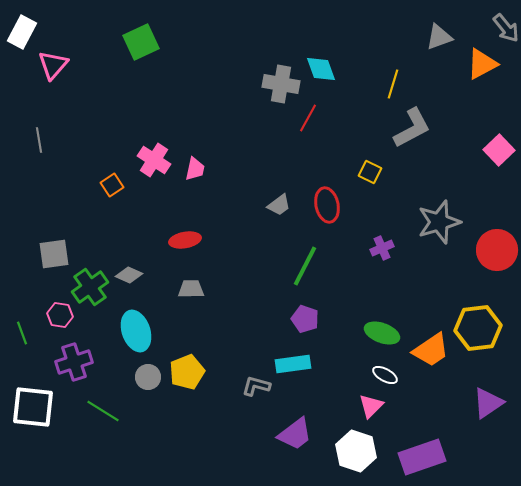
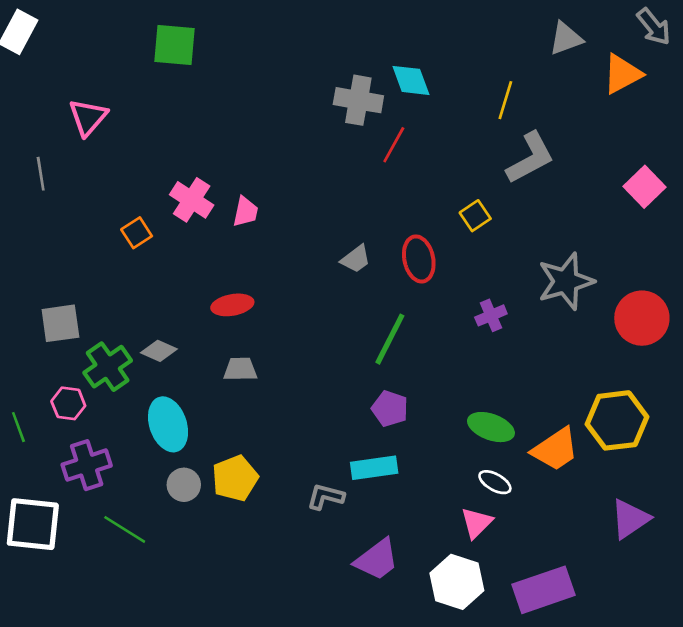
green square: (141, 42) -> (175, 45), turned 30
pink triangle: (53, 65) -> (88, 117), moved
yellow square: (370, 172) -> (475, 216), turned 30

